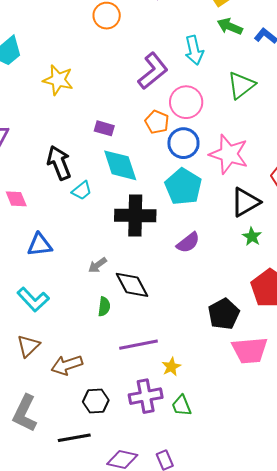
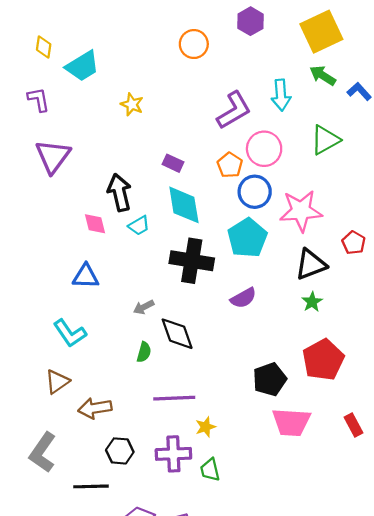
yellow star: (58, 80) -> (132, 104), size x0.7
pink star: (229, 154) -> (301, 211), turned -30
pink diamond: (16, 199) -> (95, 224), moved

